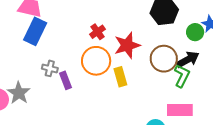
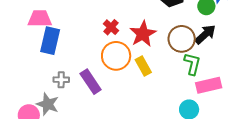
gray cross: (50, 68) -> (61, 80), moved
green L-shape: (182, 76) -> (192, 64), moved
purple rectangle: (66, 80) -> (91, 82), size x1.4

